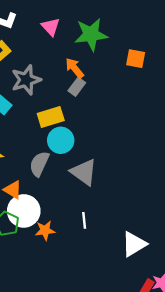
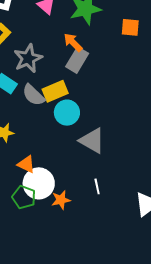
gray rectangle: (77, 87) -> (77, 60), size x1.4
gray semicircle: (39, 164) -> (33, 95), moved, turned -65

